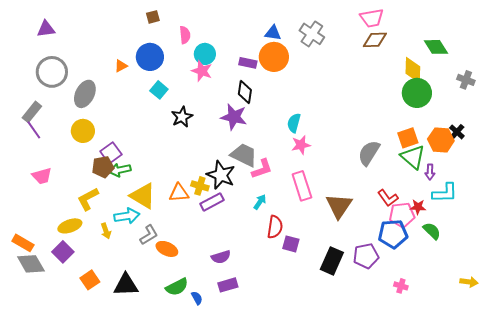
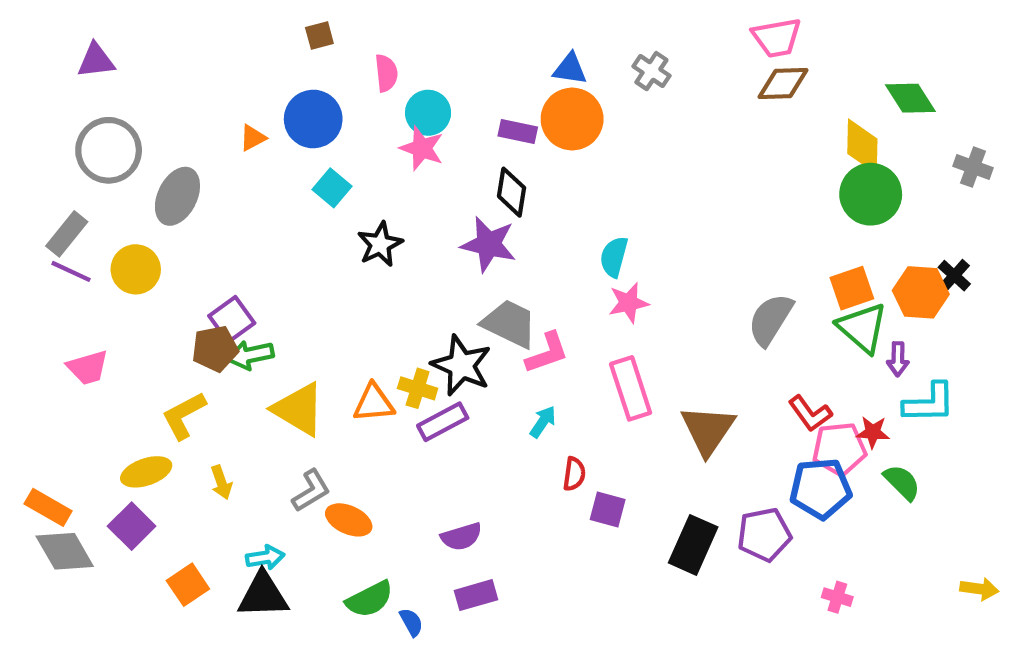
gray cross: (312, 34) -> (651, 71), size x0.7
purple line: (34, 130) -> (71, 271), turned -30
yellow circle: (83, 131) -> (136, 269), moved
cyan arrow: (127, 216) -> (265, 557), moved, size x0.7
red semicircle: (275, 227) -> (574, 474), size x0.7

